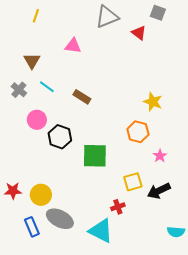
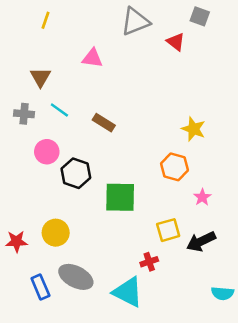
gray cross: (19, 90) -> (24, 114), turned -35
yellow circle: (41, 195) -> (56, 233), moved

